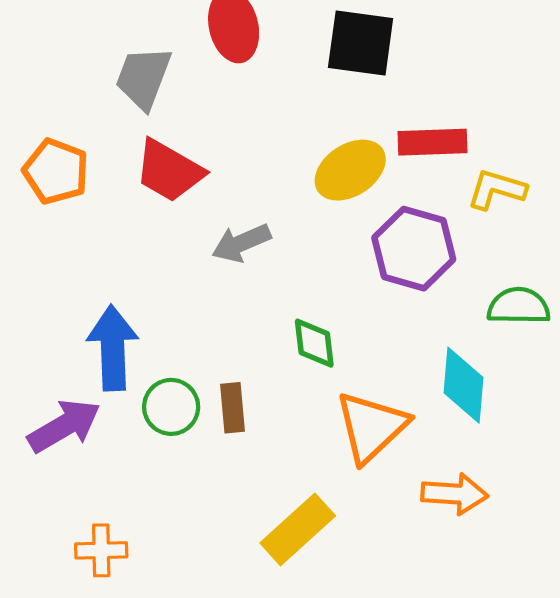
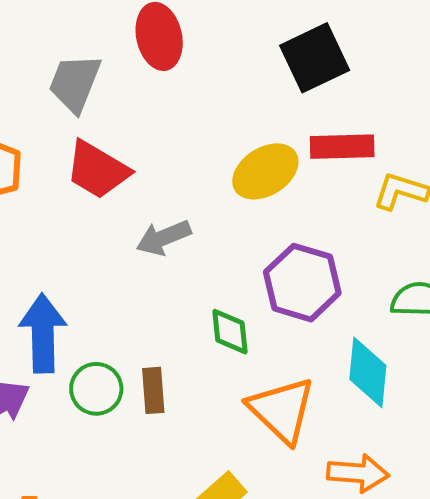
black square: (361, 43) -> (315, 58), moved, turned -34
purple hexagon: (414, 249) -> (302, 283), moved
orange triangle: (371, 427) -> (282, 410), turned -34

